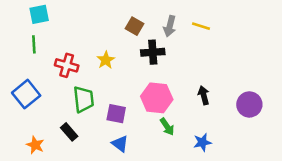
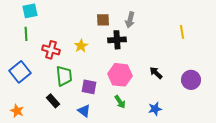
brown square: (134, 26) -> (103, 20), turned -32
yellow line: (201, 26) -> (182, 32), moved, turned 64
black arrow: (204, 95) -> (156, 73), turned -32
green arrow: (167, 127) -> (120, 102), moved
blue triangle: (120, 144) -> (84, 111), moved
orange star: (35, 145) -> (17, 111), moved

